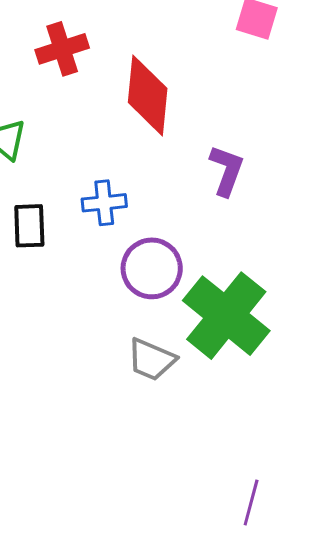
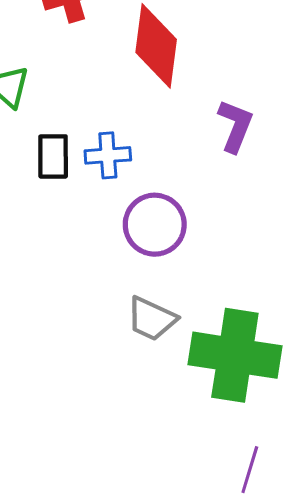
black rectangle: (29, 226) -> (53, 156), moved
green cross: (226, 316) -> (235, 355), moved, turned -32

